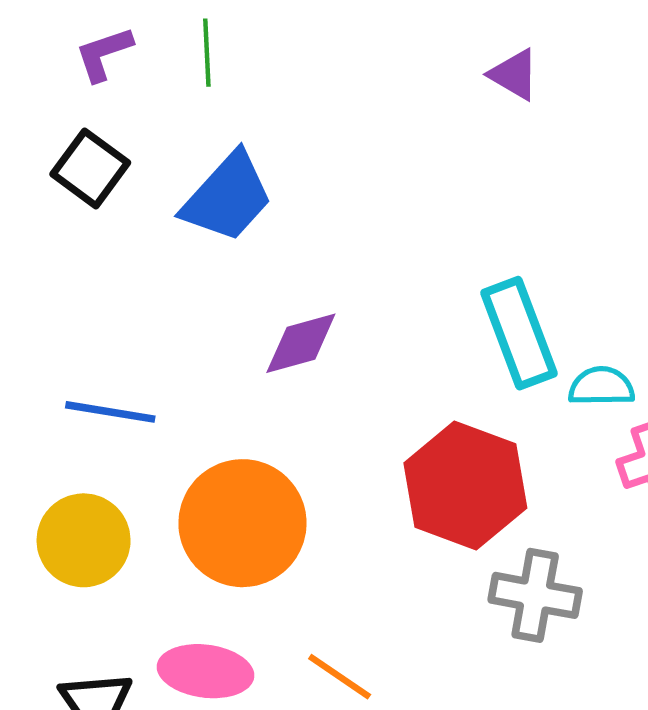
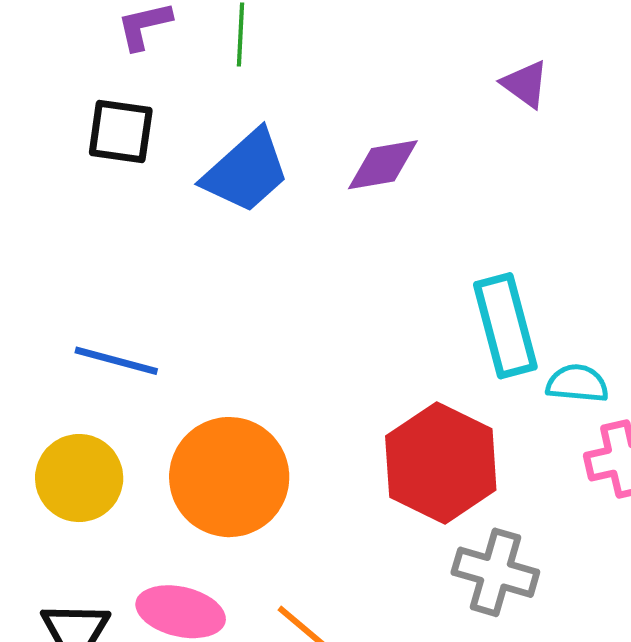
black square: (90, 168) -> (121, 131), turned -34
purple diamond: (301, 343) -> (383, 165), moved

